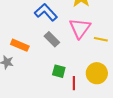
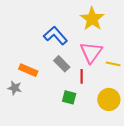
red line: (74, 83) -> (82, 76), moved

